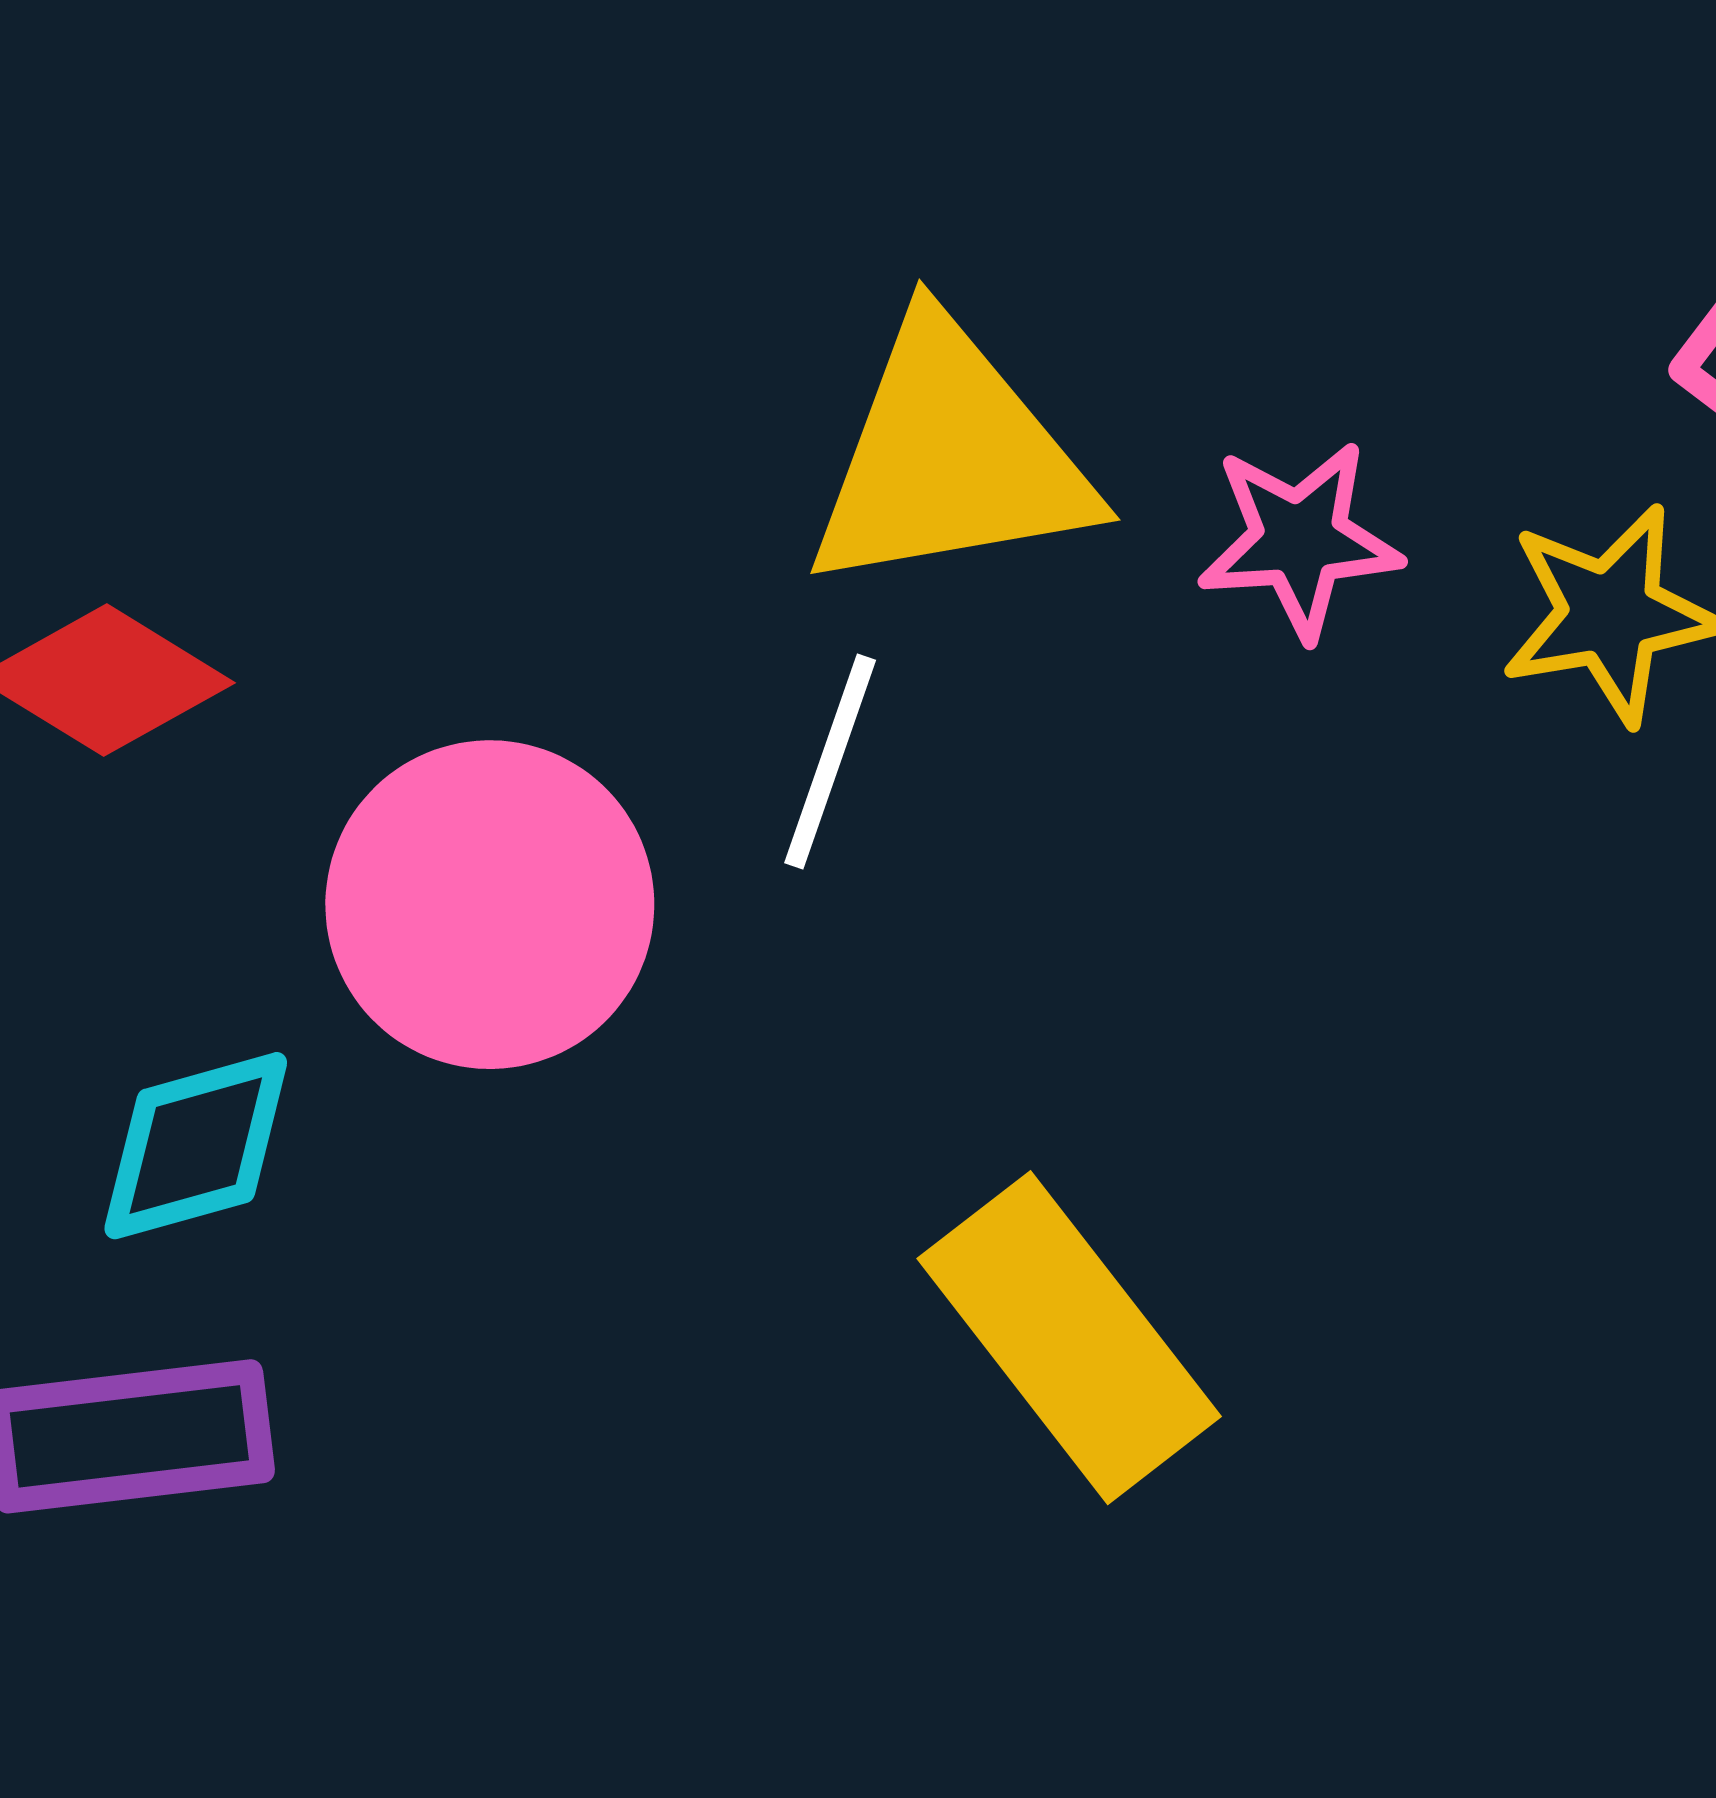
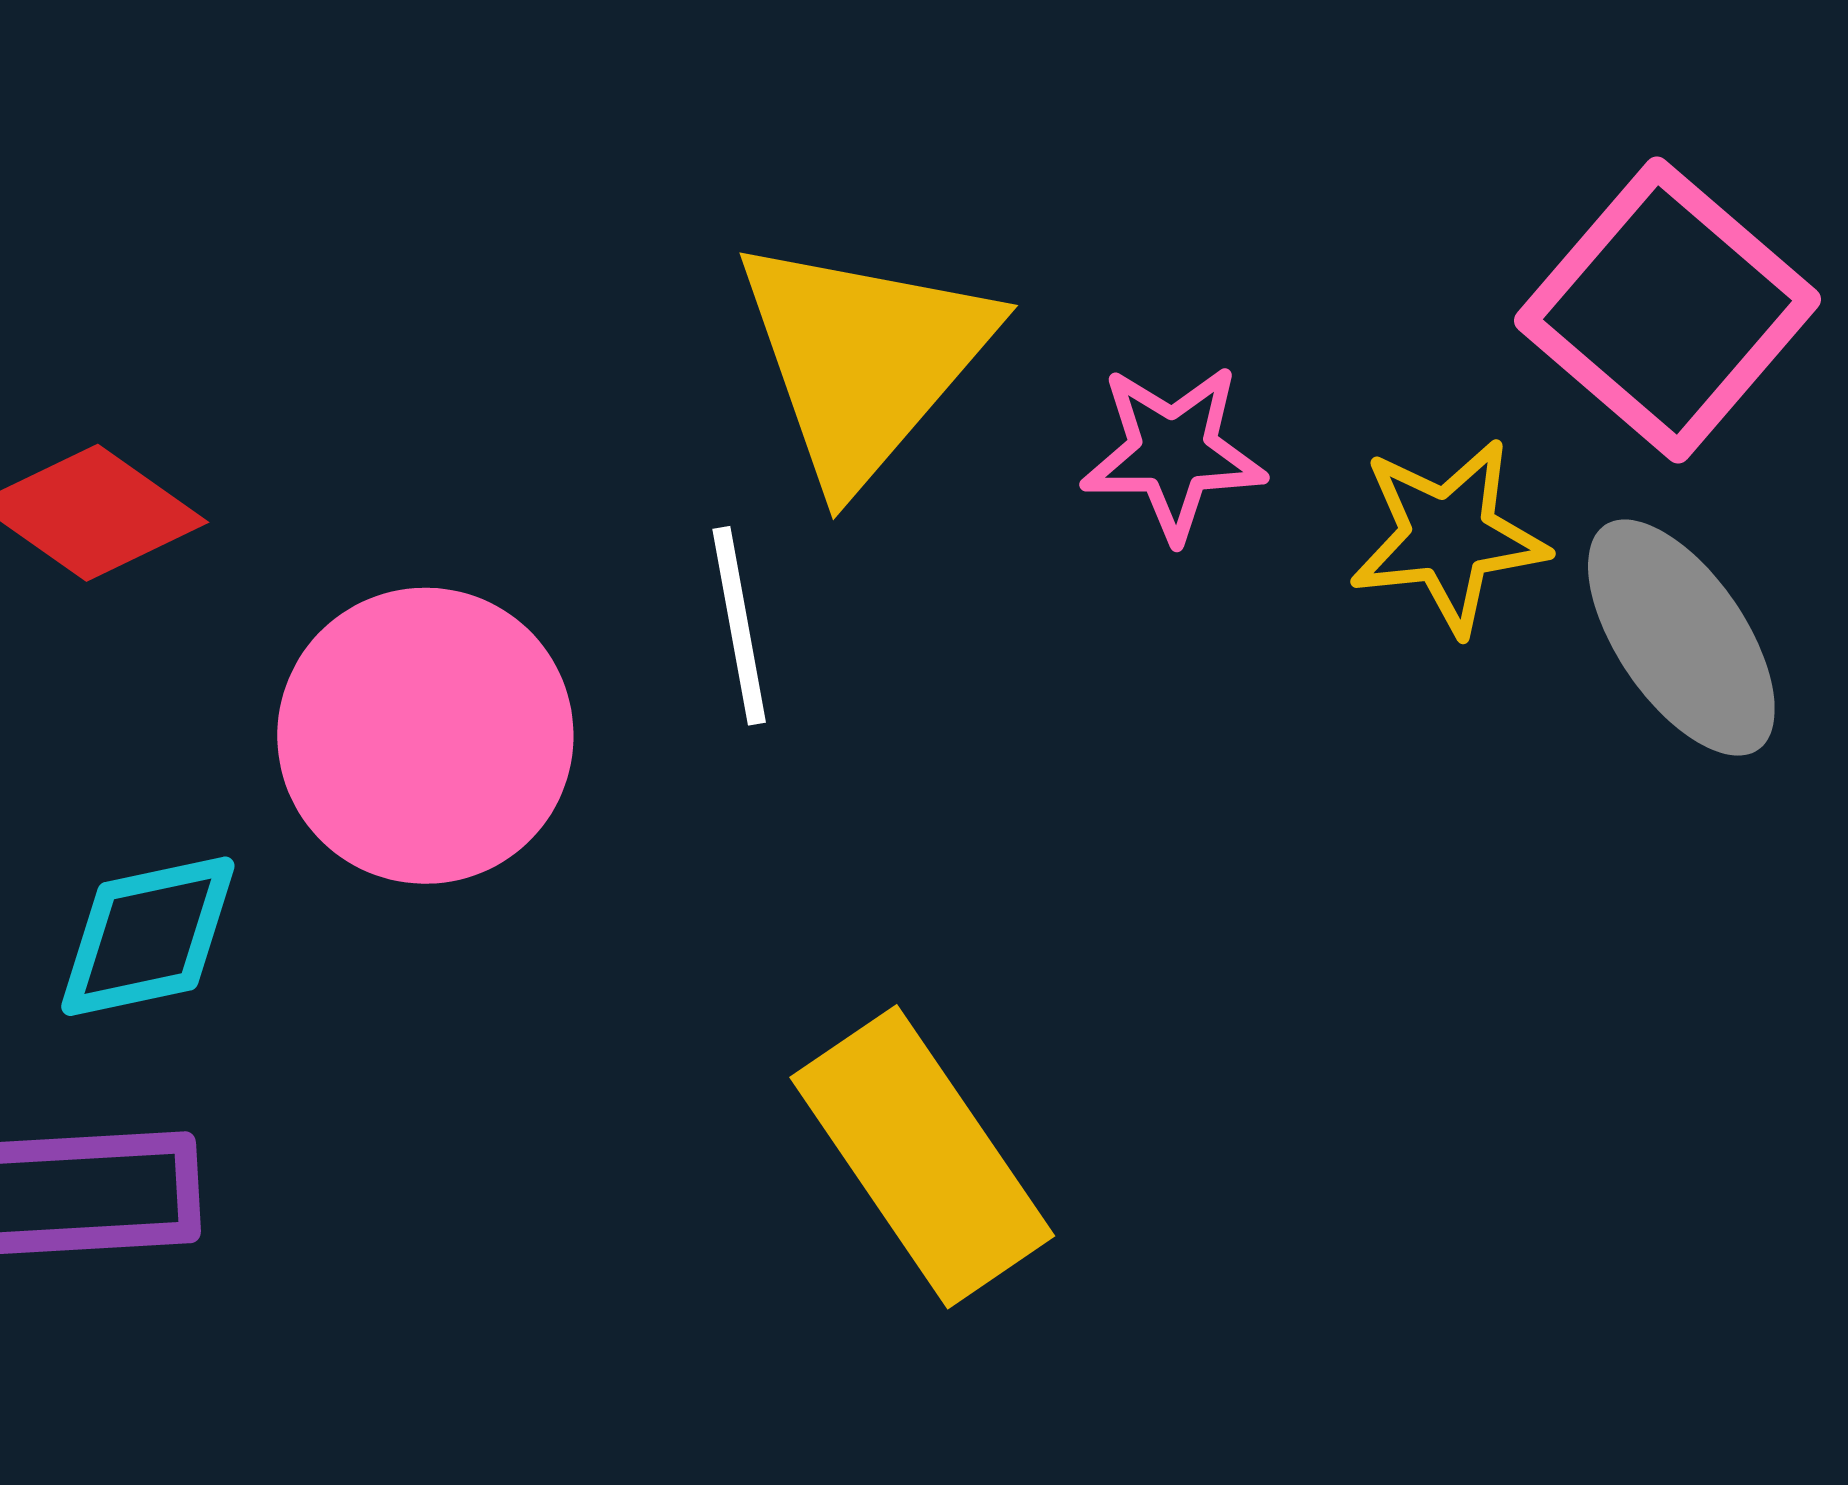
yellow triangle: (950, 458) -> (864, 359), turned -43
white line: (830, 761) -> (739, 626), turned -33

